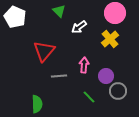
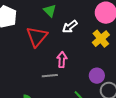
red triangle: (44, 51) -> (37, 37), moved
pink arrow: (84, 65) -> (62, 60), moved

